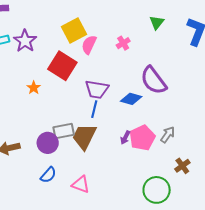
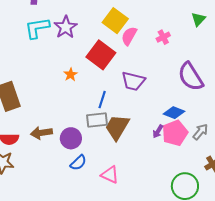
yellow square: (74, 30) -> (115, 21), turned -30
blue diamond: (131, 99) -> (174, 113), moved
blue line: (94, 109) -> (102, 100), moved
purple circle: (48, 143) -> (71, 138), moved

